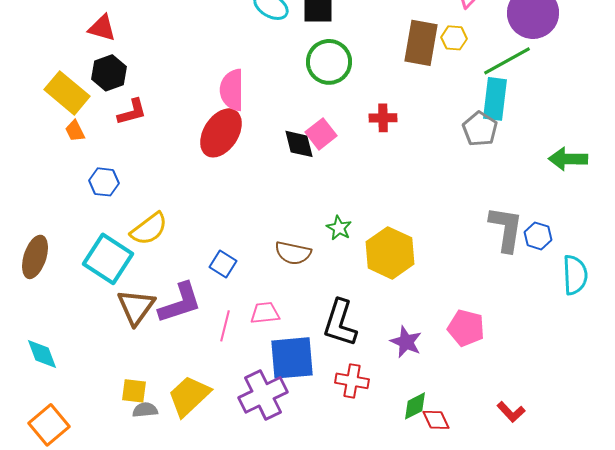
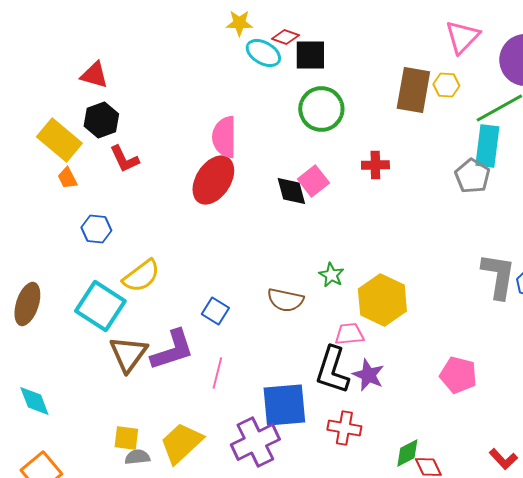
red L-shape: (132, 112) -> (124, 159), turned 80
pink trapezoid: (265, 313) -> (349, 334), moved
purple star: (406, 342) -> (368, 375), moved

